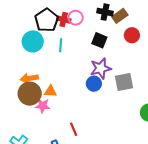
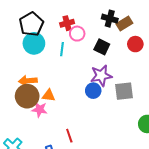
pink circle: (76, 18) -> (77, 34), moved
red cross: (64, 19) -> (67, 23), turned -32
black pentagon: (47, 20) -> (31, 24), moved

